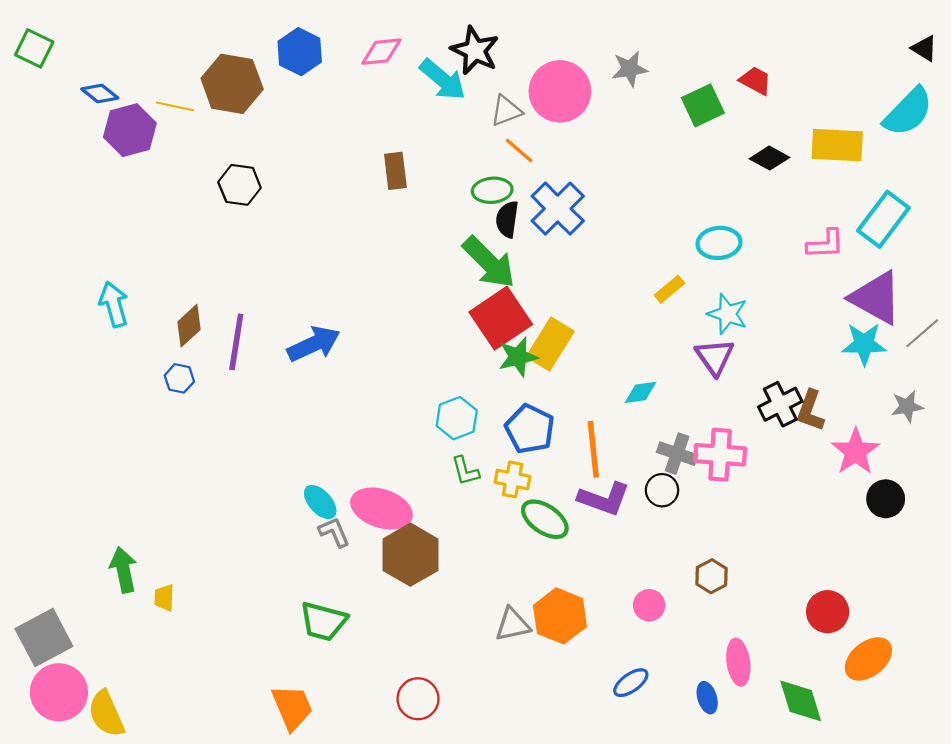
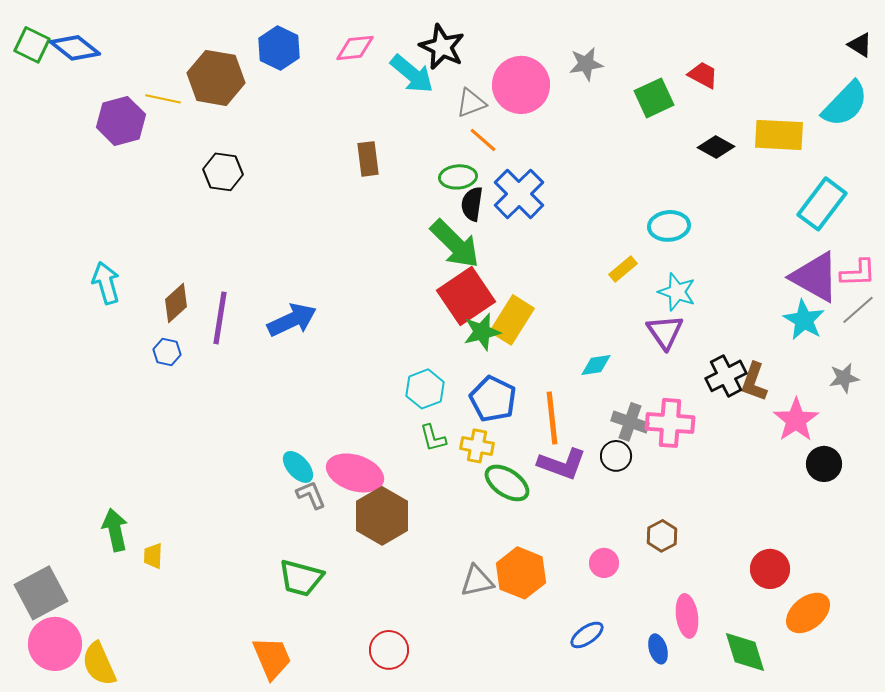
blue diamond: (100, 94) -> (75, 48), moved, size x1.4
pink L-shape: (825, 244) -> (858, 273), moved
cyan star: (864, 344) -> (804, 320), turned 30

